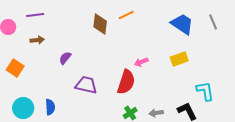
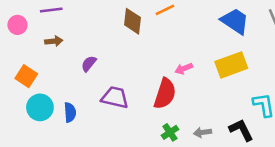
yellow rectangle: (179, 59) -> (231, 65), size x1.4
blue semicircle: (50, 107) -> (70, 112), moved
cyan circle: (23, 108) -> (40, 107), moved

